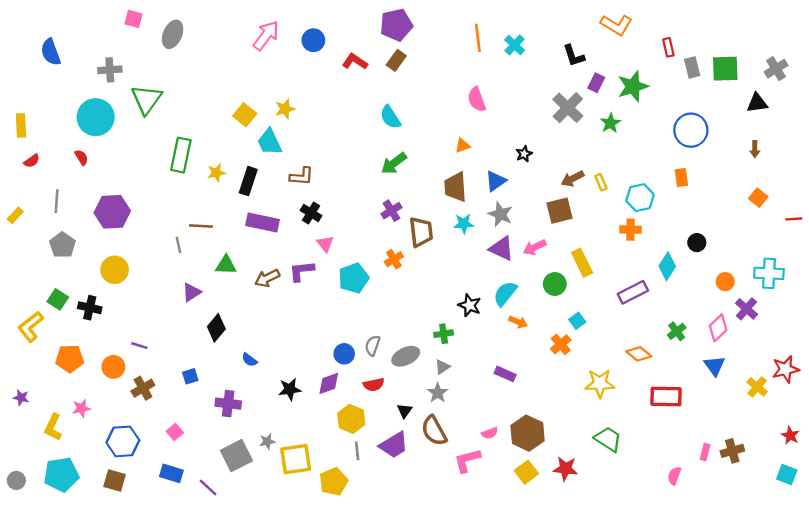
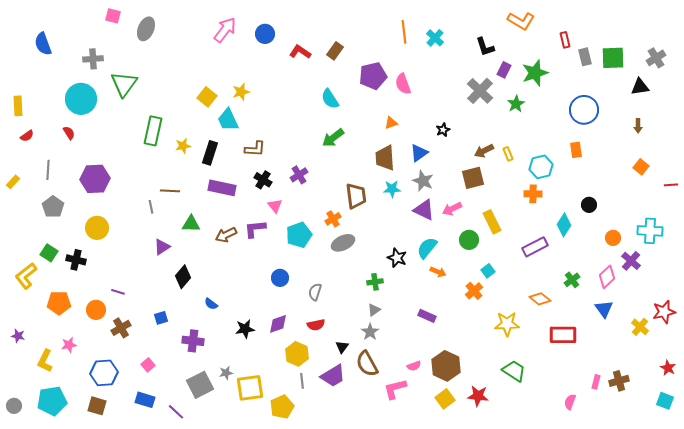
purple pentagon: (396, 25) -> (373, 76), moved
purple cross: (391, 211) -> (299, 175), moved
blue circle: (344, 354) -> (280, 278), moved
gray ellipse: (406, 356) -> (343, 243), moved

